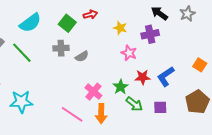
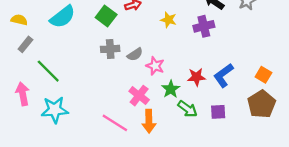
gray cross: (61, 48) -> (110, 49), moved
green line: (22, 53) -> (48, 71), moved
pink star: (129, 53) -> (155, 66), moved
gray semicircle: (82, 56) -> (135, 54), moved
orange square: (200, 65) -> (263, 75), moved

